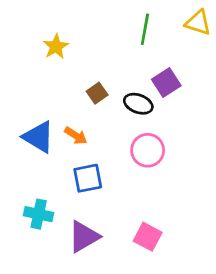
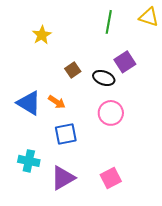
pink square: (148, 237) -> (111, 178), turned 35

